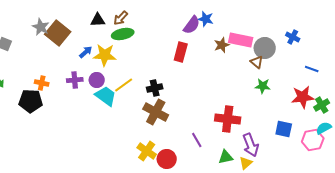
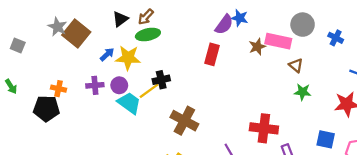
black triangle: (98, 20) -> (120, 19), turned -35
gray circle: (265, 48) -> (303, 25), moved
black cross: (155, 88) -> (161, 80), moved

